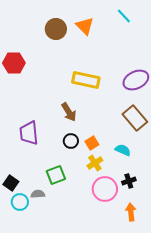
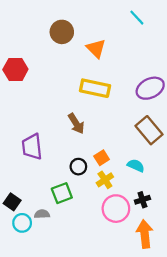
orange triangle: (85, 26) -> (96, 48), moved
black circle: (71, 141) -> (78, 167), moved
orange arrow: (131, 212) -> (145, 234), size x1.4

